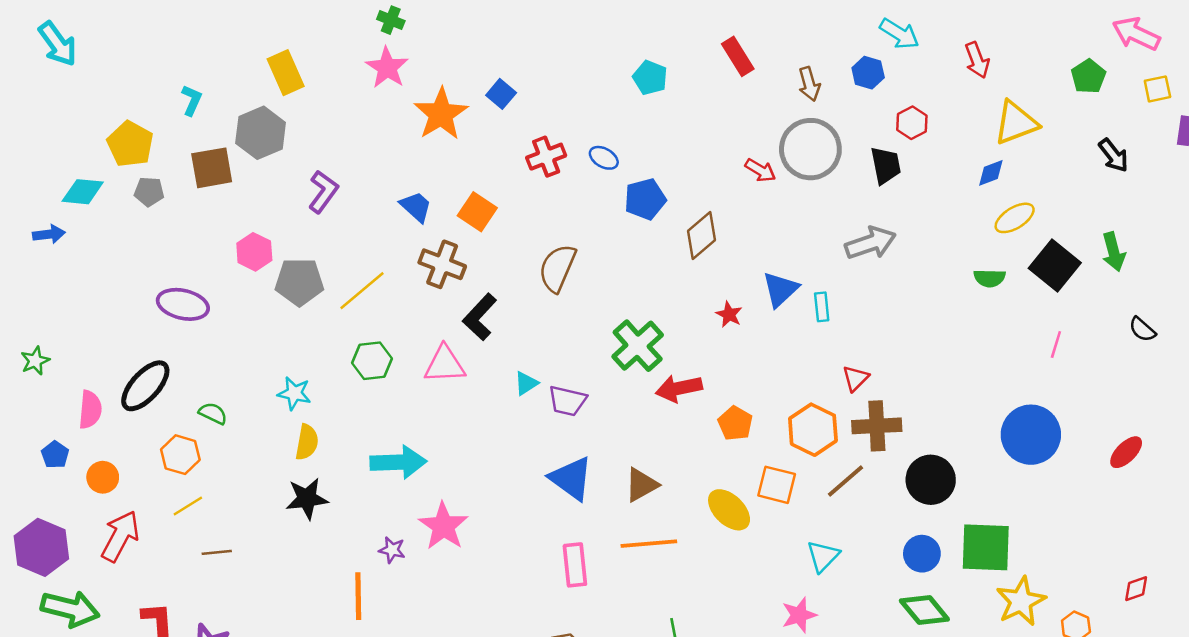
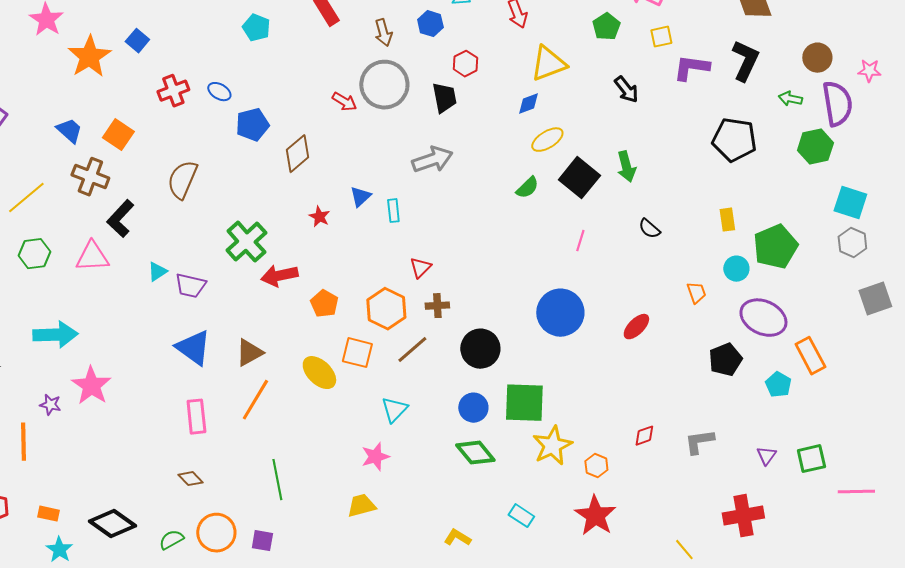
green semicircle: (990, 278) -> (527, 188), turned -45
blue triangle: (780, 289) -> (360, 197), size x0.7
brown cross: (877, 426) -> (437, 306), size x0.6
orange line: (649, 544) -> (255, 400), turned -54

